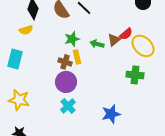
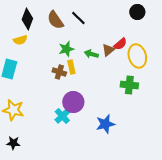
yellow ellipse: (143, 46) -> (137, 56), turned 30
purple circle: (66, 82) -> (73, 102), moved

